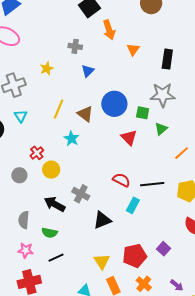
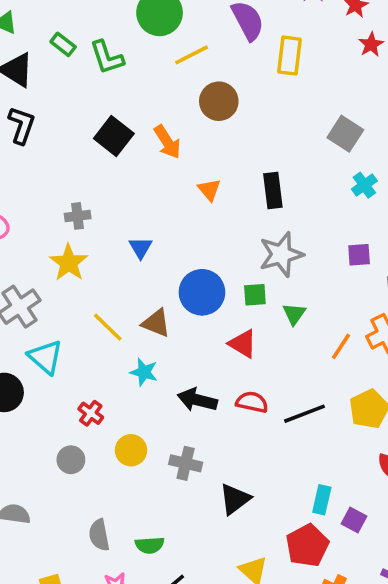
orange arrow: (109, 30) -> (167, 142), moved
gray cross: (75, 46) -> (78, 216), moved
yellow star: (47, 69) -> (69, 263), size x1.5
yellow line: (59, 109) -> (108, 327), turned -54
cyan triangle: (21, 116) -> (46, 357), size x1.5
yellow circle: (51, 170) -> (131, 450), moved
red semicircle: (121, 180) -> (252, 402), moved
black arrow: (55, 204) -> (197, 400), moved
cyan rectangle: (133, 205) -> (322, 500), moved

